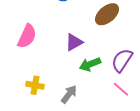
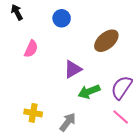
pink semicircle: (27, 36) -> (31, 49), moved, size x0.7

